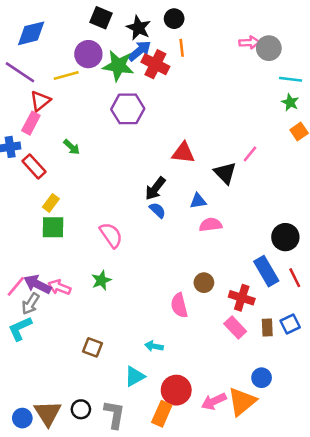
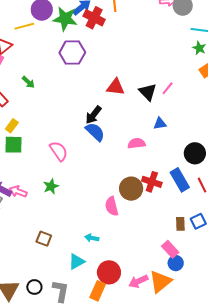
black triangle: (225, 173) -> (148, 92), moved
blue triangle: (198, 201) -> (160, 124), moved
blue semicircle: (157, 210) -> (95, 132), size x1.5
brown circle: (204, 283) -> (131, 189), size x1.5
red cross: (242, 298) -> (152, 182), moved
pink rectangle: (235, 328) -> (170, 249), moved

